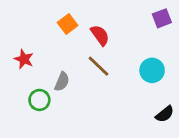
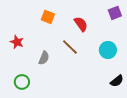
orange square: (68, 24) -> (48, 17), turned -32
red semicircle: (100, 35) -> (81, 24), moved
green circle: (39, 100) -> (22, 82), moved

